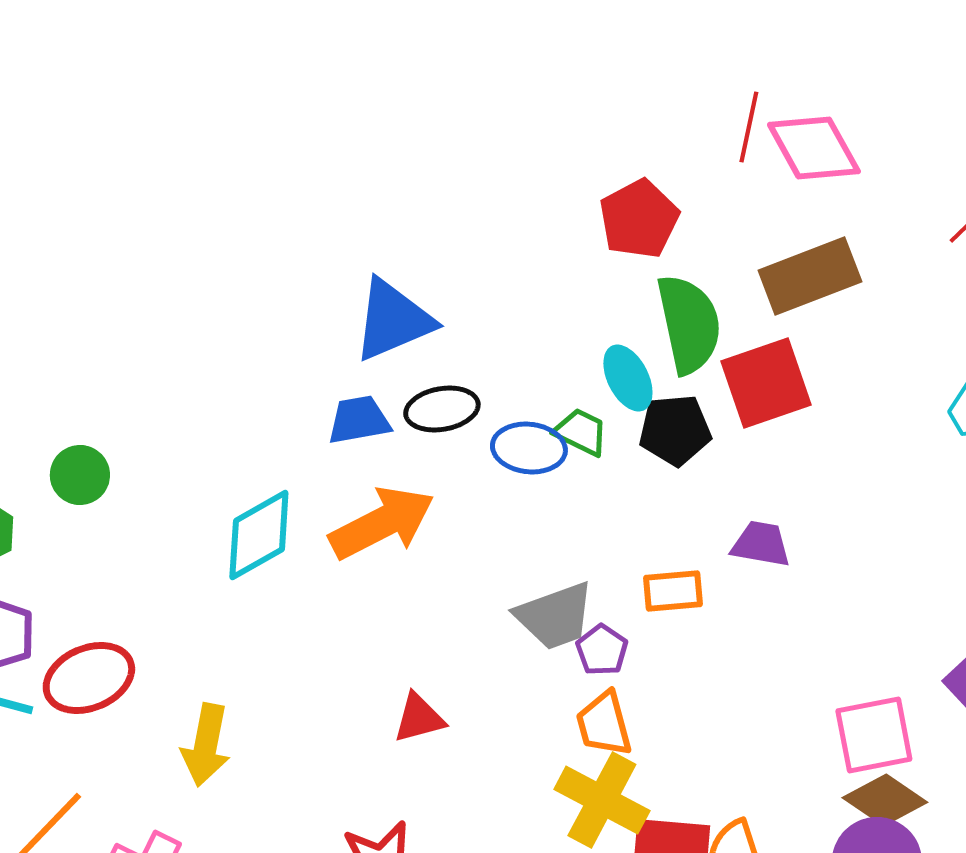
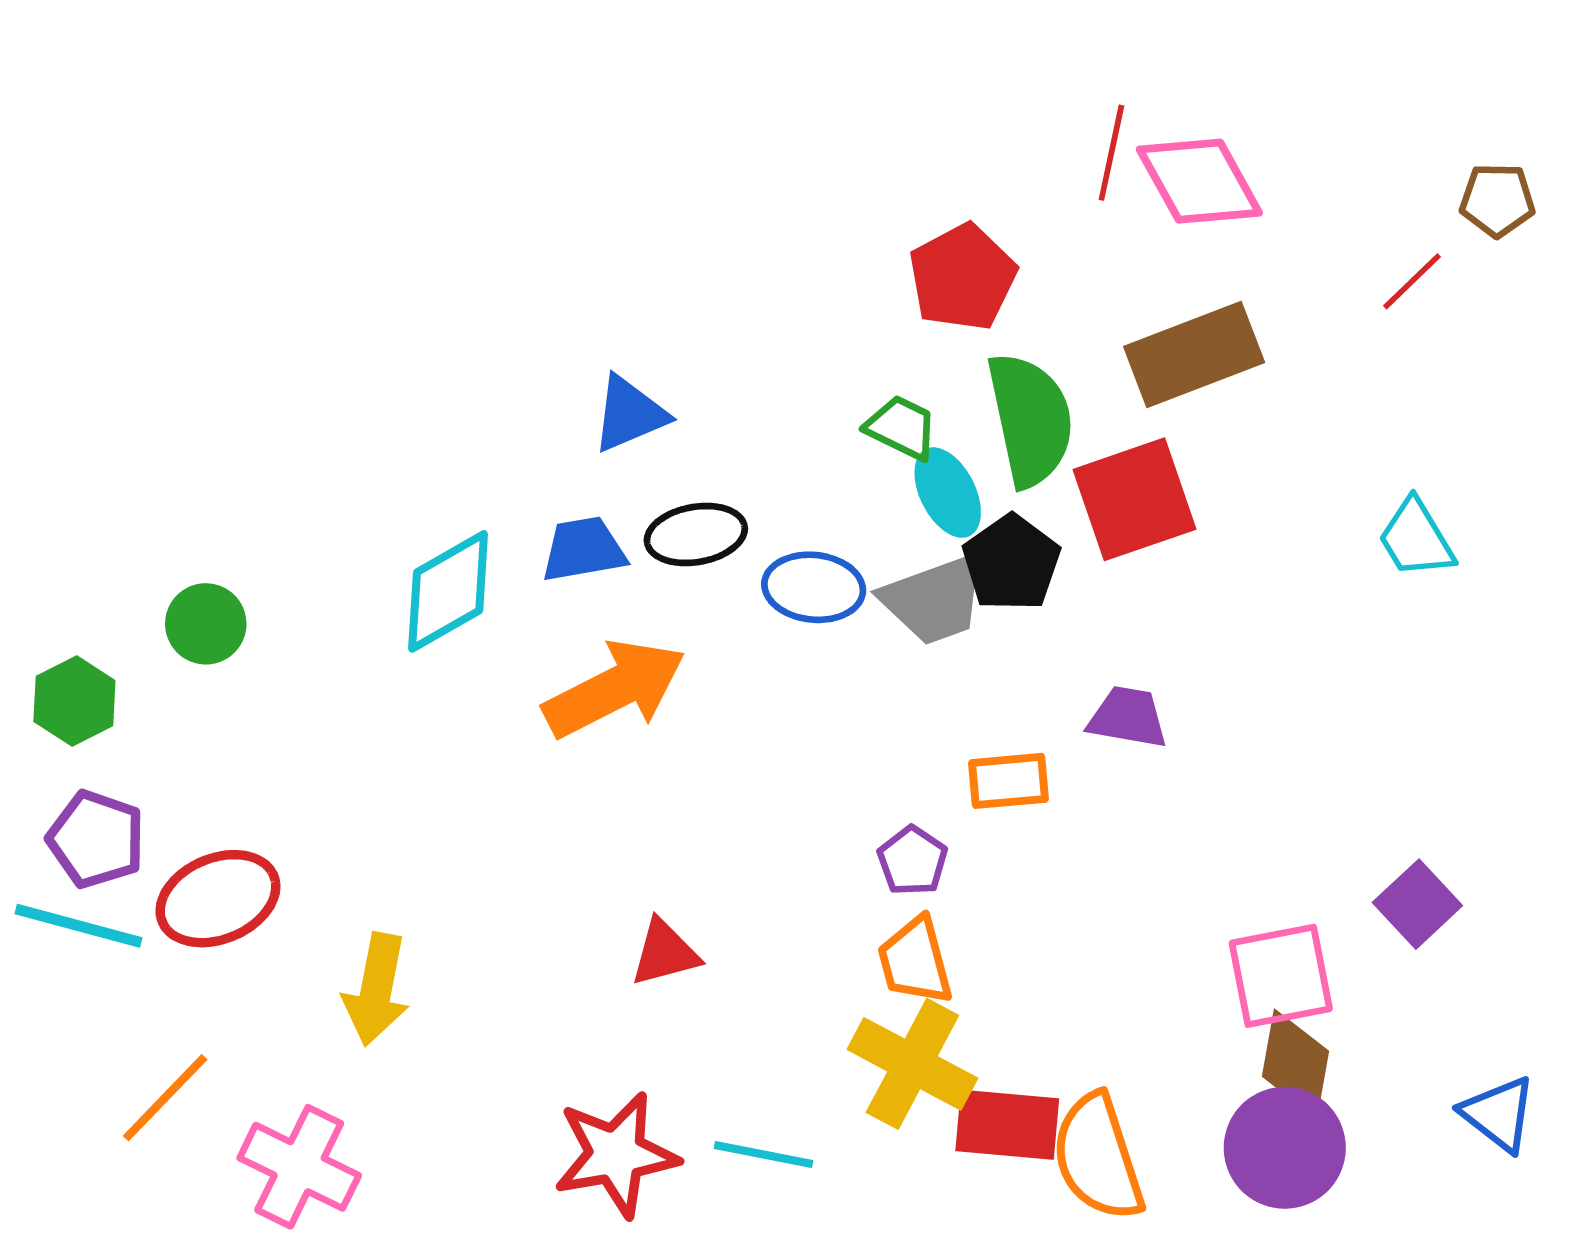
blue triangle: (393, 320) -> (630, 414), size x0.7
black pentagon: (675, 430) -> (1011, 563), turned -30
green trapezoid: (581, 432) -> (902, 428), moved
cyan diamond: (259, 535) -> (448, 591), moved
gray trapezoid: (555, 616) -> (934, 599), moved
brown diamond: (885, 800) -> (1296, 1064), turned 66

